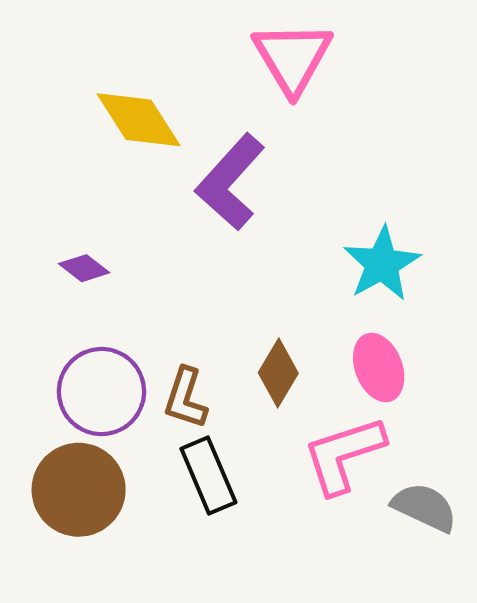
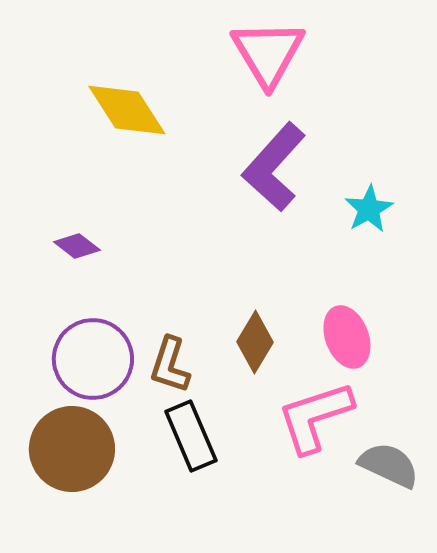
purple L-shape: (230, 182) -> (274, 167), moved
cyan star: (382, 264) -> (369, 209), moved, size x0.7

